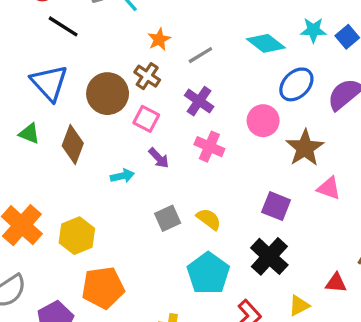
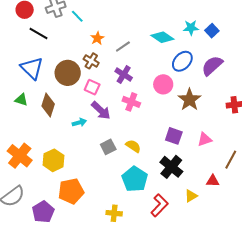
purple arrow: (159, 158) -> (101, 110), size x1.5
pink triangle: (329, 188) -> (205, 139), moved, turned -35

